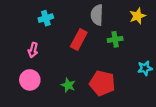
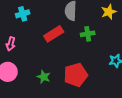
red rectangle: (79, 39) -> (54, 34), turned 30
red pentagon: (102, 83) -> (76, 75), turned -30

